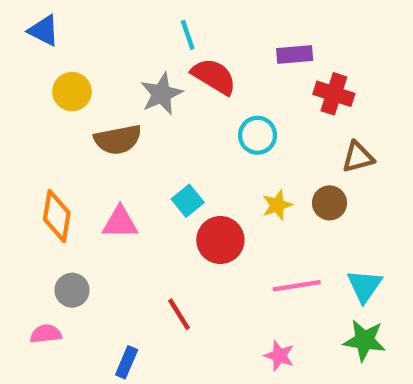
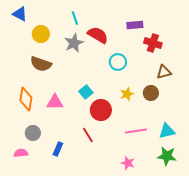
cyan line: (188, 35) -> (75, 18), moved
yellow circle: (72, 92) -> (41, 34), moved
brown semicircle: (118, 140) -> (41, 64), moved, turned 30
cyan triangle: (364, 286) -> (167, 131), turned 42
red line: (179, 314) -> (88, 135), moved
blue rectangle: (127, 362) -> (58, 149), moved

